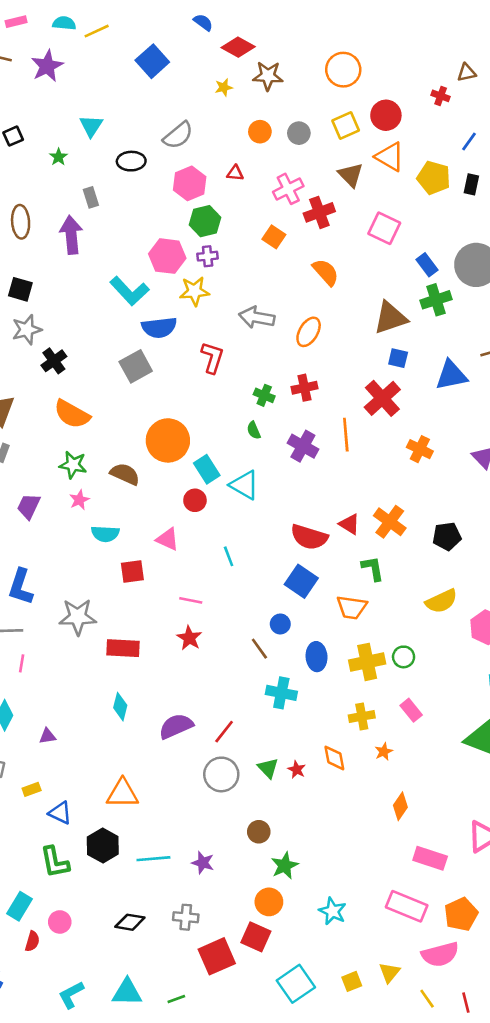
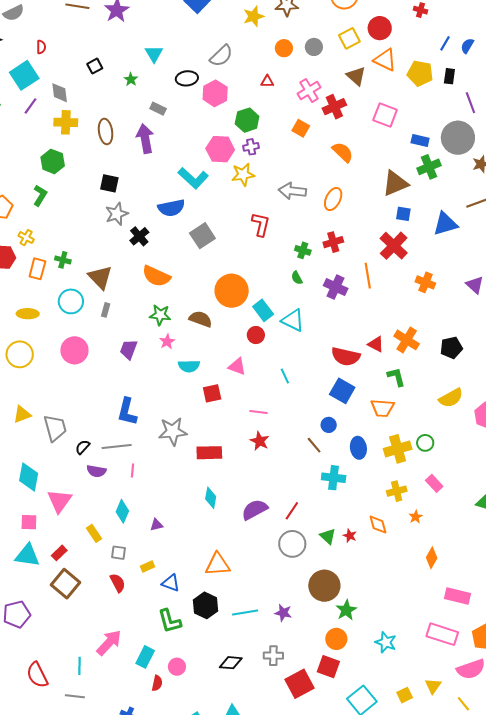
yellow star: (224, 87) -> (254, 16), size x1.5
pink hexagon: (190, 183) -> (215, 93), moved
gray rectangle: (91, 197) -> (158, 109), turned -42
blue rectangle: (427, 265) -> (420, 140), turned -36
blue semicircle: (159, 327) -> (171, 208), moved
brown circle: (259, 832) -> (324, 586), size x1.8

